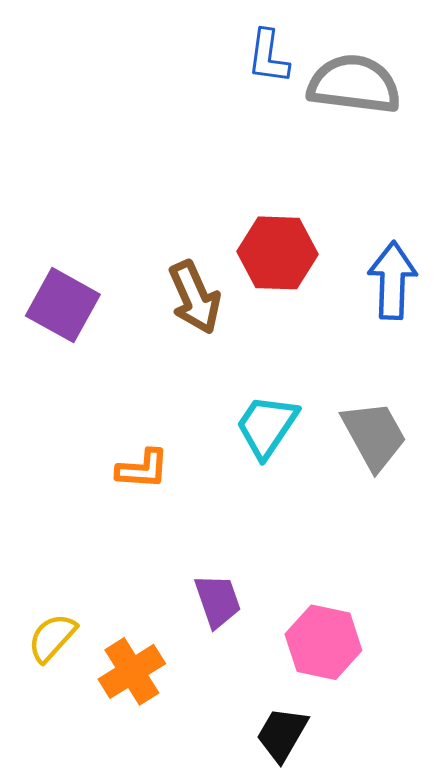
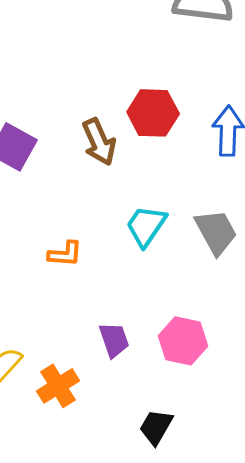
pink hexagon: (323, 642) -> (183, 341), moved

